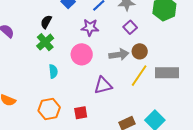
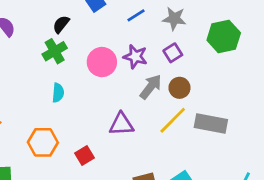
purple star: (90, 27) -> (135, 57), moved
pink circle: (82, 54) -> (102, 62), moved
gray arrow: (119, 55) -> (151, 87), turned -54
red square: (81, 113) -> (84, 155), turned -32

